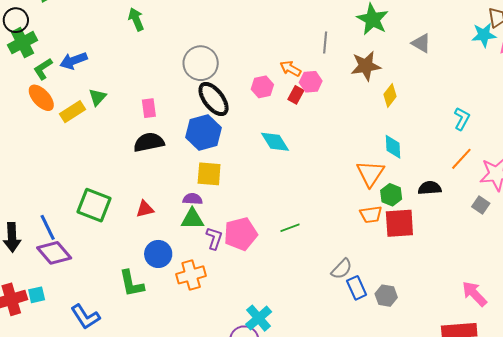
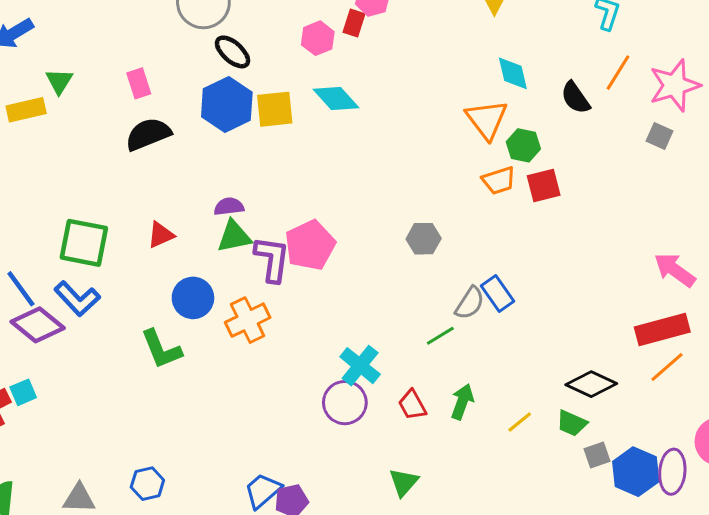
pink hexagon: (262, 87) -> (318, 38), moved
black ellipse: (214, 99) -> (233, 52), size x0.7
yellow rectangle: (73, 112) -> (26, 110), turned 30
yellow square: (209, 174) -> (275, 109), moved
black semicircle: (430, 188) -> (575, 98), moved, turned -110
red square: (399, 223) -> (544, 186), size x0.7
green line: (290, 228) -> (440, 336), moved
purple L-shape: (214, 238) -> (272, 259), size x1.4
gray semicircle: (342, 269) -> (470, 303), moved
gray hexagon: (386, 296) -> (424, 239), moved
blue L-shape: (85, 317) -> (77, 299), moved

